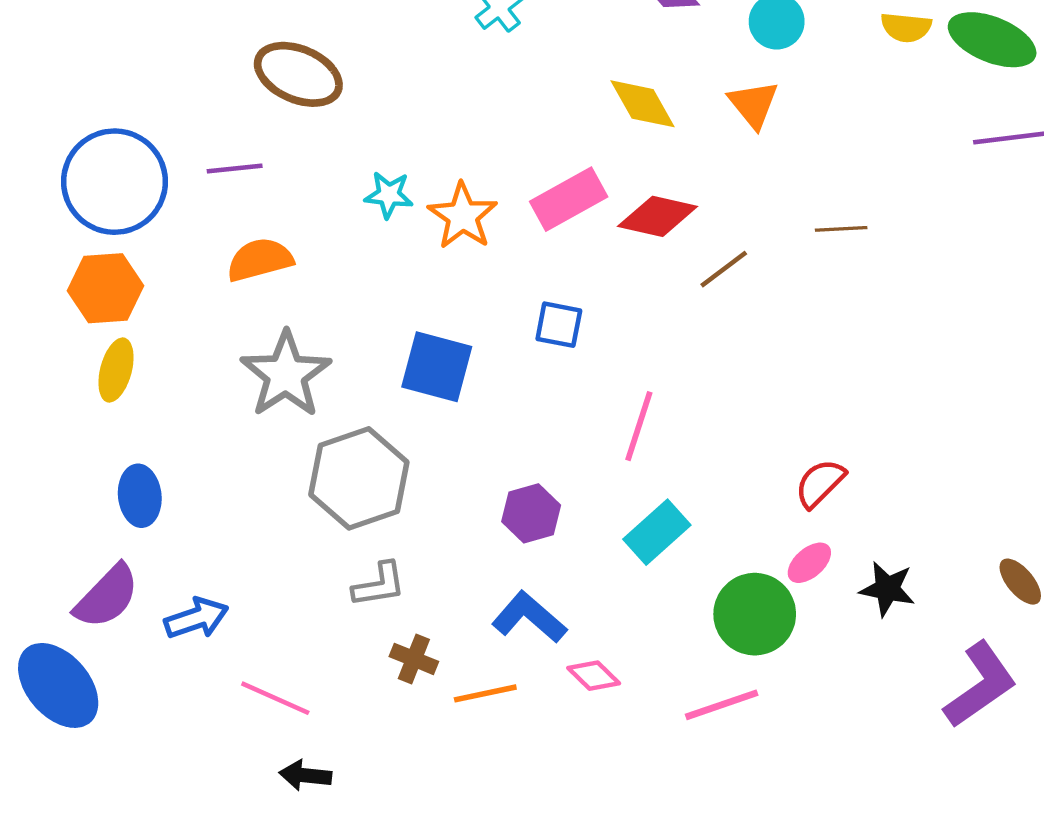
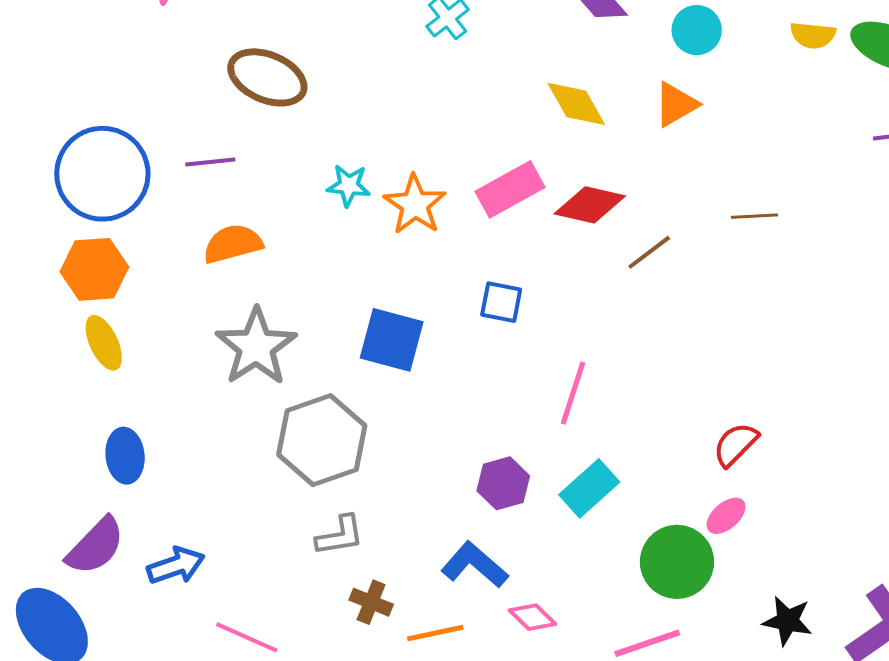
orange triangle: (753, 104) -> (676, 104), turned 39
yellow ellipse: (116, 370) -> (104, 343), turned -40
purple hexagon: (531, 513) -> (503, 483), moved
black star: (887, 589) -> (787, 621), moved

